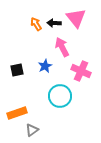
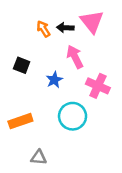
black square: (17, 70) -> (22, 65), moved, turned 32
orange rectangle: (17, 113) -> (20, 121), moved
gray triangle: (32, 130) -> (39, 157), turned 40

